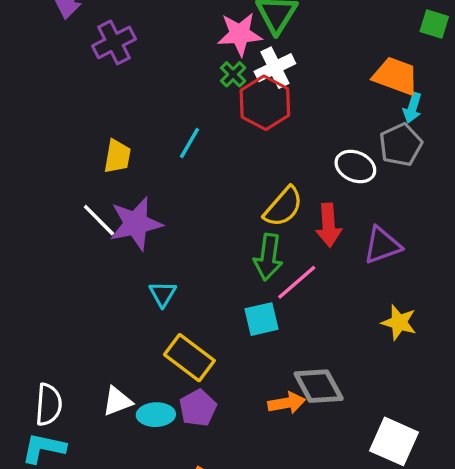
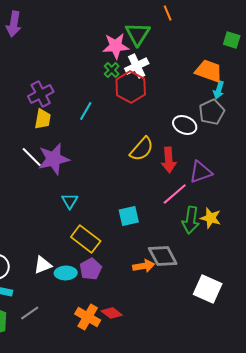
purple cross: (114, 42) -> (41, 94), moved
green arrow: (268, 257) -> (191, 220), moved
pink line: (297, 282) -> (175, 194), moved

